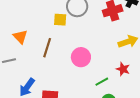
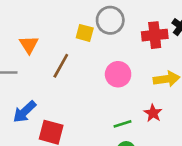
pink circle: (81, 57) -> (118, 74), moved

